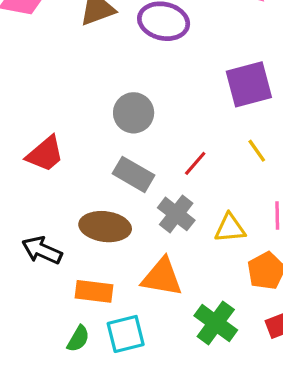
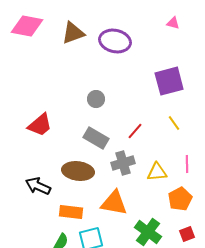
gray circle: (134, 113) -> (96, 99), size x0.7
gray cross: (176, 214) -> (123, 163), turned 35

